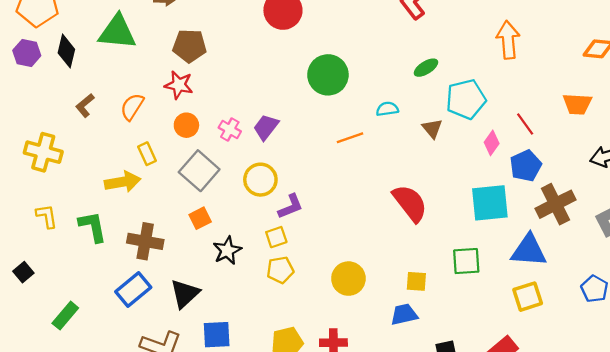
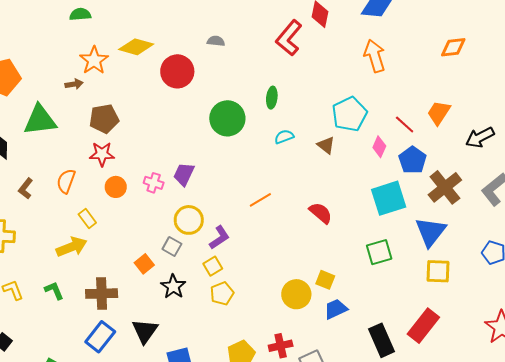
green ellipse: (426, 68) -> (272, 98), moved, turned -40
orange trapezoid: (577, 104) -> (439, 113), moved, turned 132
orange line: (350, 138) -> (260, 200), moved
gray square: (199, 171) -> (172, 246), moved, size x0.6
red semicircle: (410, 203) -> (321, 213), size x0.7
green L-shape: (93, 227) -> (54, 290), size x0.7
blue triangle: (529, 250) -> (431, 232), turned -44
yellow circle: (348, 279) -> (296, 294), moved
yellow square: (416, 281) -> (325, 280), moved, turned 30
yellow square: (528, 297) -> (438, 271), turned 32

